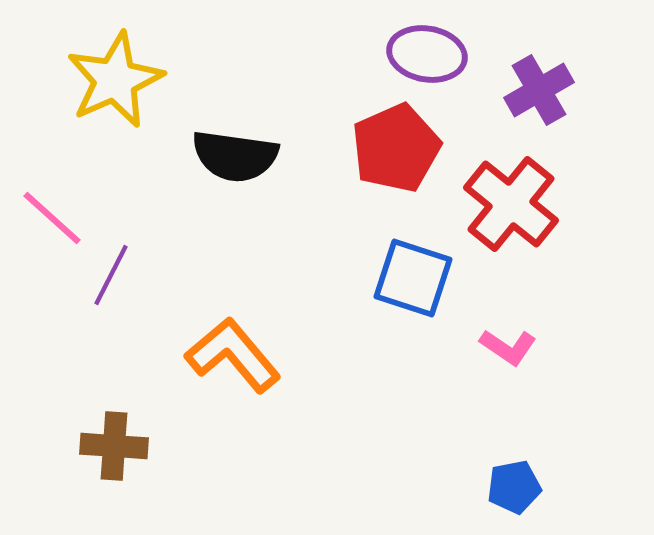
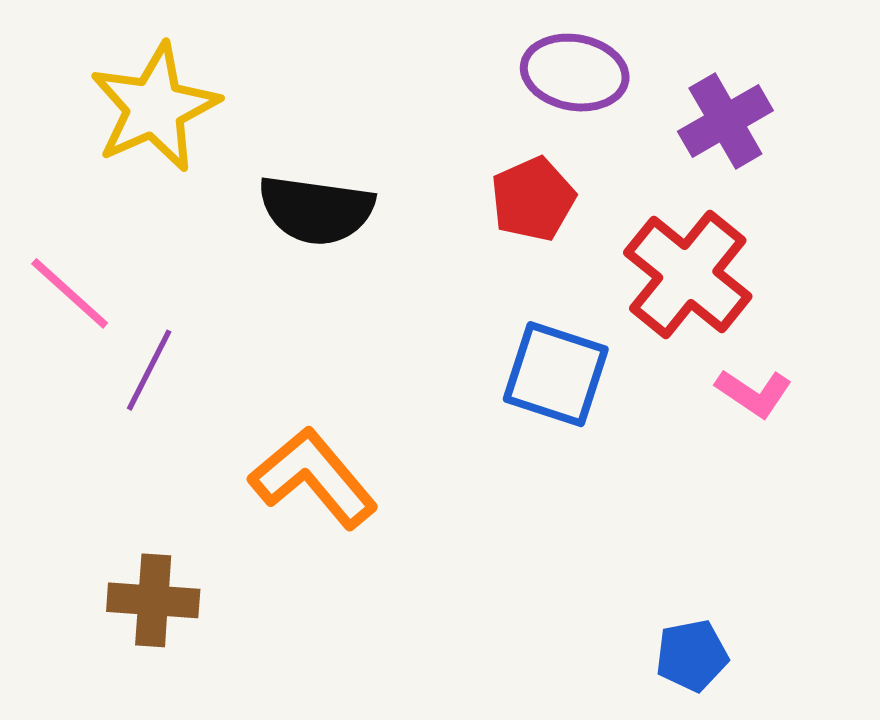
red pentagon: (396, 148) -> (533, 199), size x0.7
pink L-shape: (508, 347) -> (754, 393), moved

